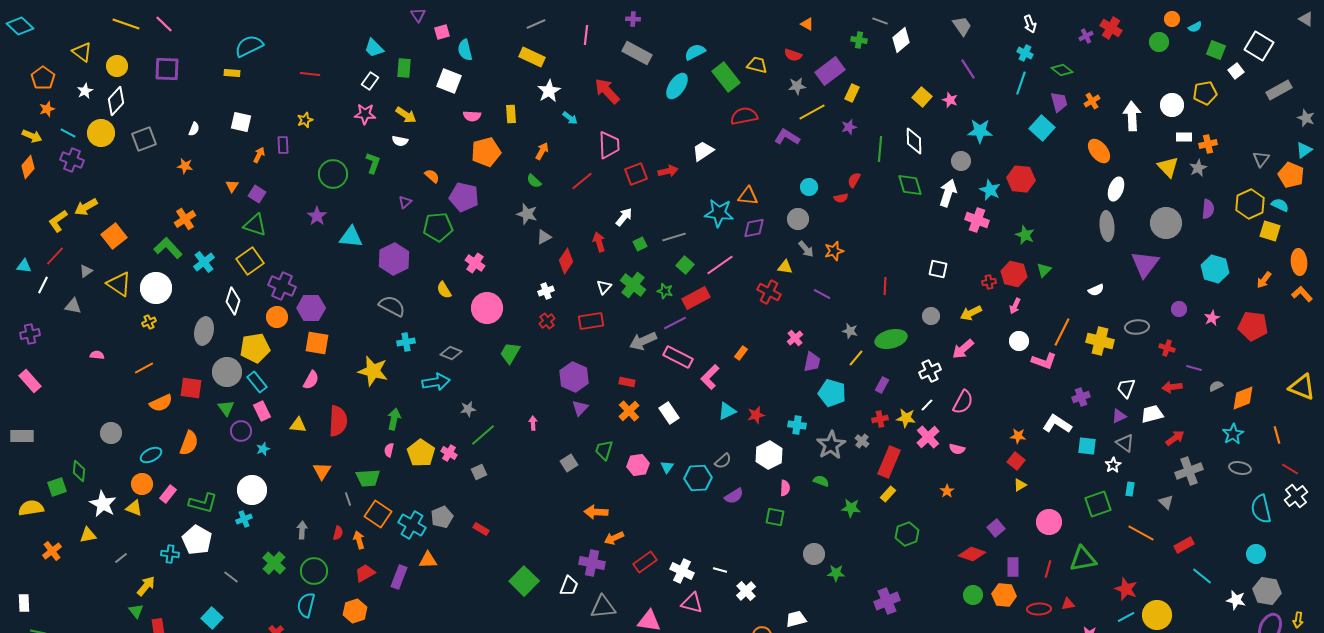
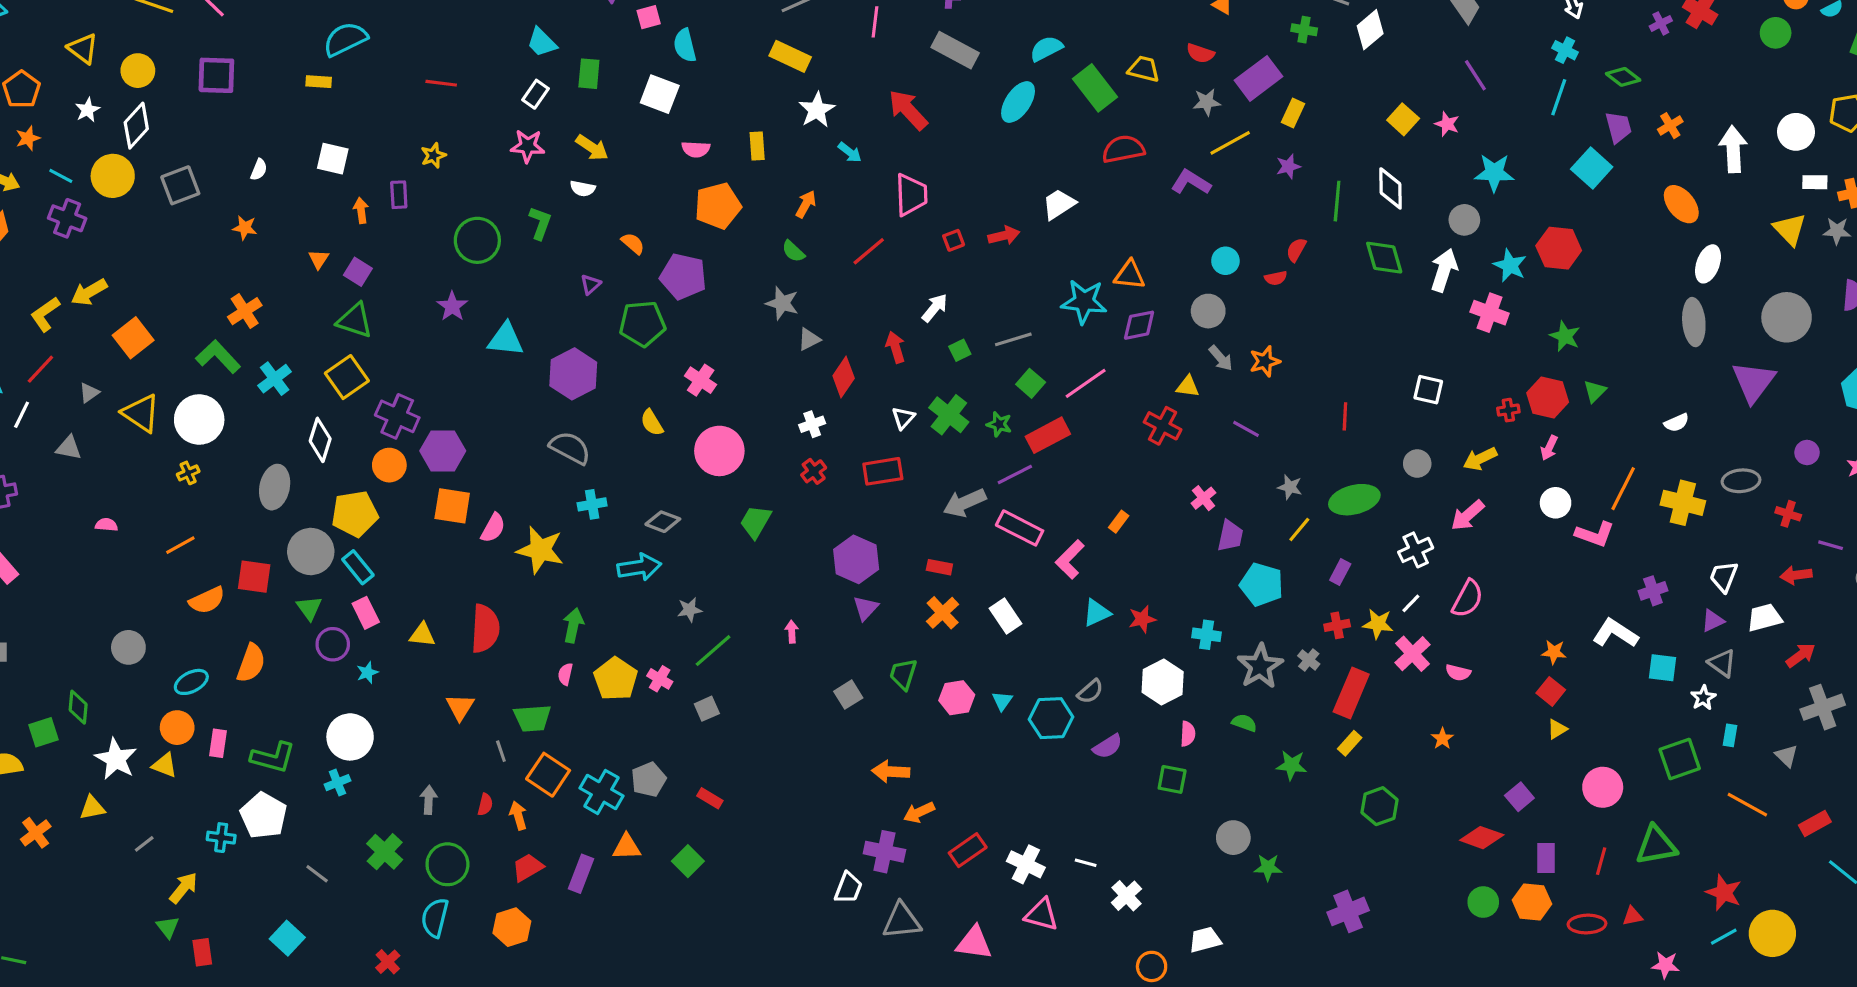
orange arrow: (259, 155) -> (361, 210), turned -35
gray star: (1198, 168) -> (1837, 231), turned 30
red square: (636, 174) -> (954, 240), size x0.6
pink semicircle: (311, 380) -> (493, 528), moved
pink rectangle: (168, 494) -> (218, 743), turned -30
green square: (524, 581) -> (688, 861), moved, size x0.7

